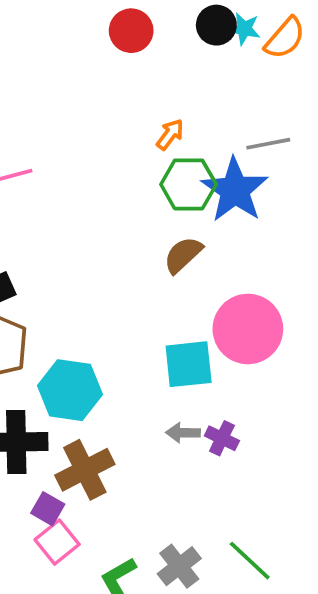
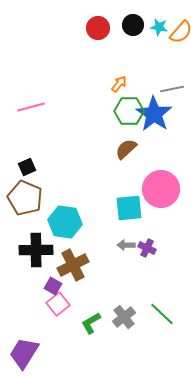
black circle: (216, 25) -> (133, 25), moved

